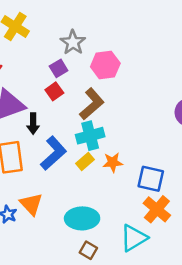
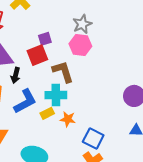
gray star: (73, 42) -> (82, 24), moved
red square: (54, 91) -> (37, 55), size x1.5
brown L-shape: (92, 104) -> (63, 72), turned -80

